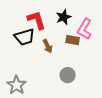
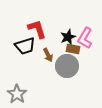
black star: (64, 17) -> (68, 37), moved
gray circle: (68, 75) -> (67, 66), moved, size x1.5

